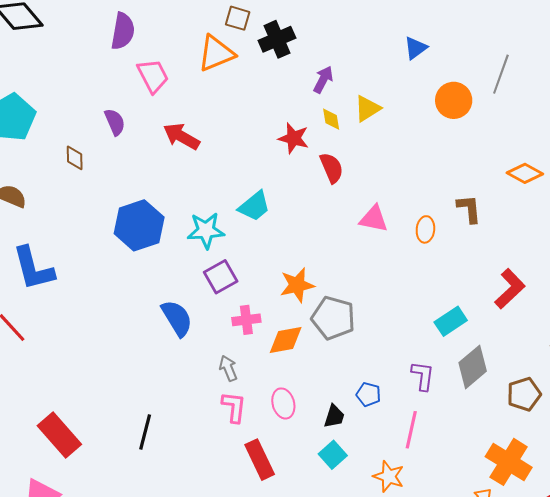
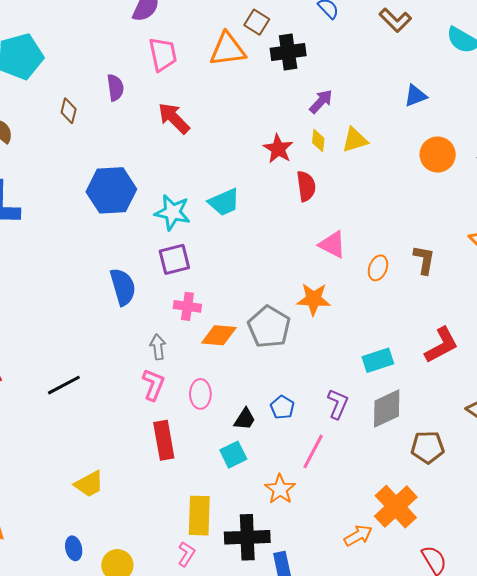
orange star: (297, 285) -> (314, 299), moved
black line: (145, 432) -> (64, 385), turned 32

